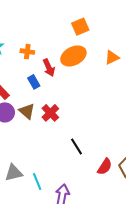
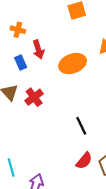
orange ellipse: (73, 56) -> (73, 64), moved
black line: (77, 146) -> (81, 126), moved

